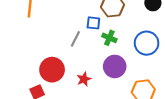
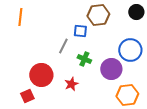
green cross: (109, 38) -> (84, 59), moved
purple circle: (115, 66) -> (111, 69), moved

